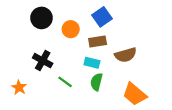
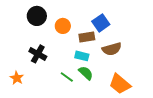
blue square: (102, 17) -> (101, 23), moved
green line: (65, 82) -> (67, 77), moved
green semicircle: (96, 82) -> (86, 73), turned 119

